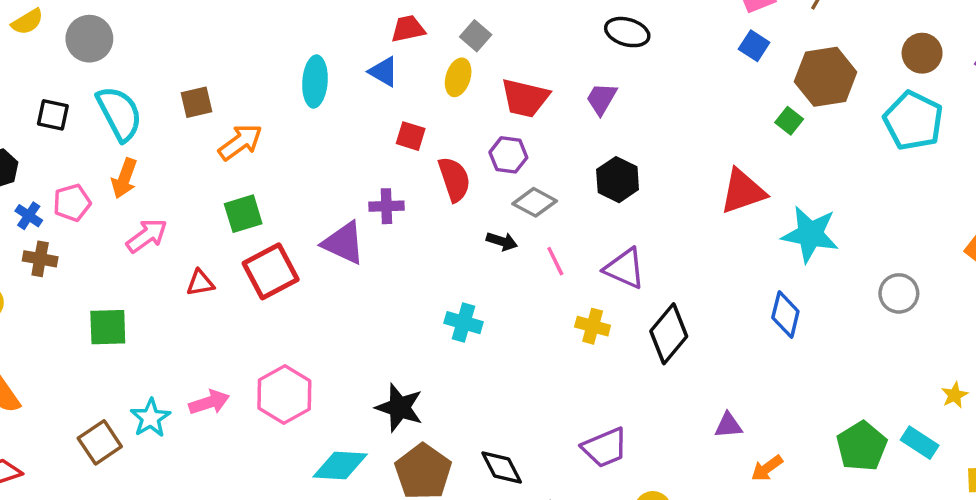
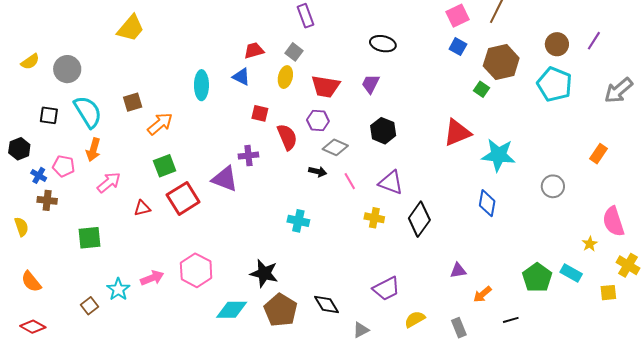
pink pentagon: (72, 203) -> (64, 166), turned 30
brown square: (100, 442) -> (90, 306), size x0.7

